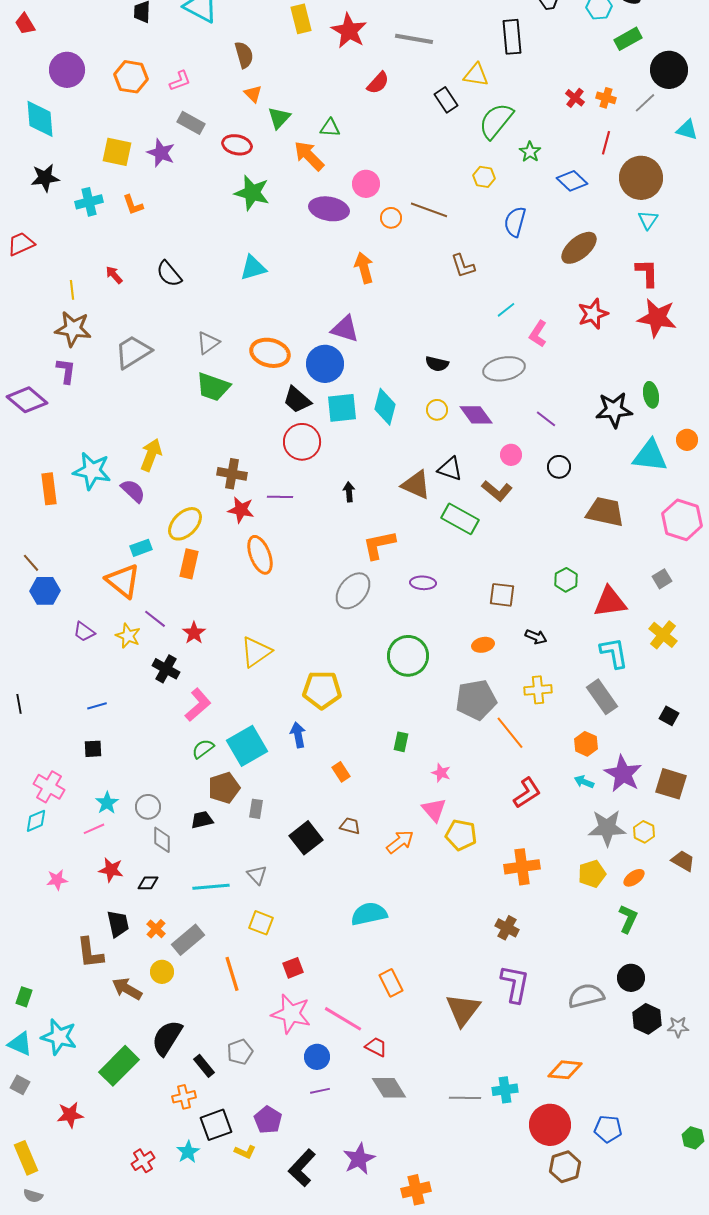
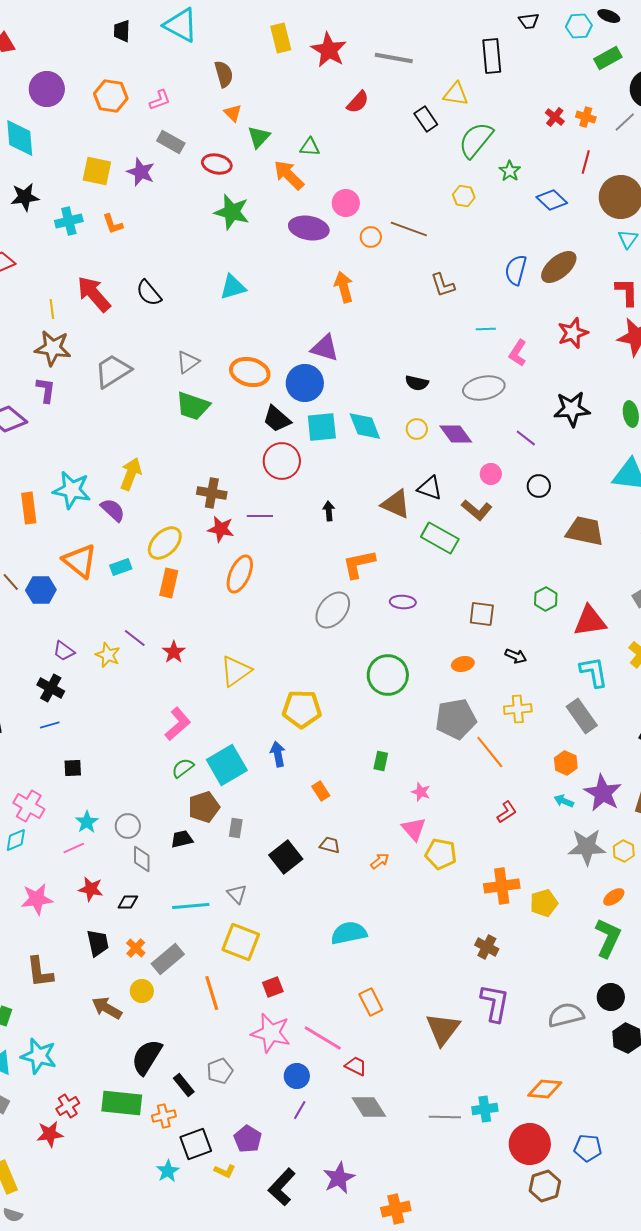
blue semicircle: (515, 222) -> (516, 270), moved
red arrow: (114, 275) -> (94, 294), size x2.0
cyan line: (506, 310) -> (486, 329), turned 36
cyan diamond: (385, 407) -> (365, 426), turned -36
black star: (614, 410) -> (572, 409), moved
orange ellipse: (260, 555) -> (240, 574), turned 45
orange triangle: (123, 581) -> (80, 561), moved
blue hexagon: (45, 591) -> (41, 590), moved
black cross: (166, 669) -> (51, 688), moved
blue line: (97, 706) -> (50, 725), moved
red L-shape: (527, 793) -> (507, 812), size x0.7
orange arrow: (400, 842) -> (380, 861), size x0.7
yellow pentagon: (592, 874) -> (544, 903), moved
pink star: (57, 880) -> (37, 899), size x1.5
green L-shape: (628, 919) -> (608, 938), size x1.4
yellow square: (261, 923) -> (241, 942), size x1.5
brown L-shape: (90, 953) -> (40, 972), moved
green rectangle: (119, 1066) -> (122, 1103), moved, turned 51
purple line: (320, 1091) -> (300, 1110), turned -48
red cross: (143, 1161) -> (68, 1106), moved

